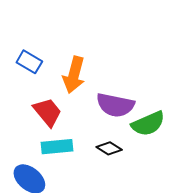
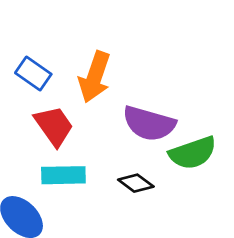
blue rectangle: (29, 62) -> (33, 74), moved

